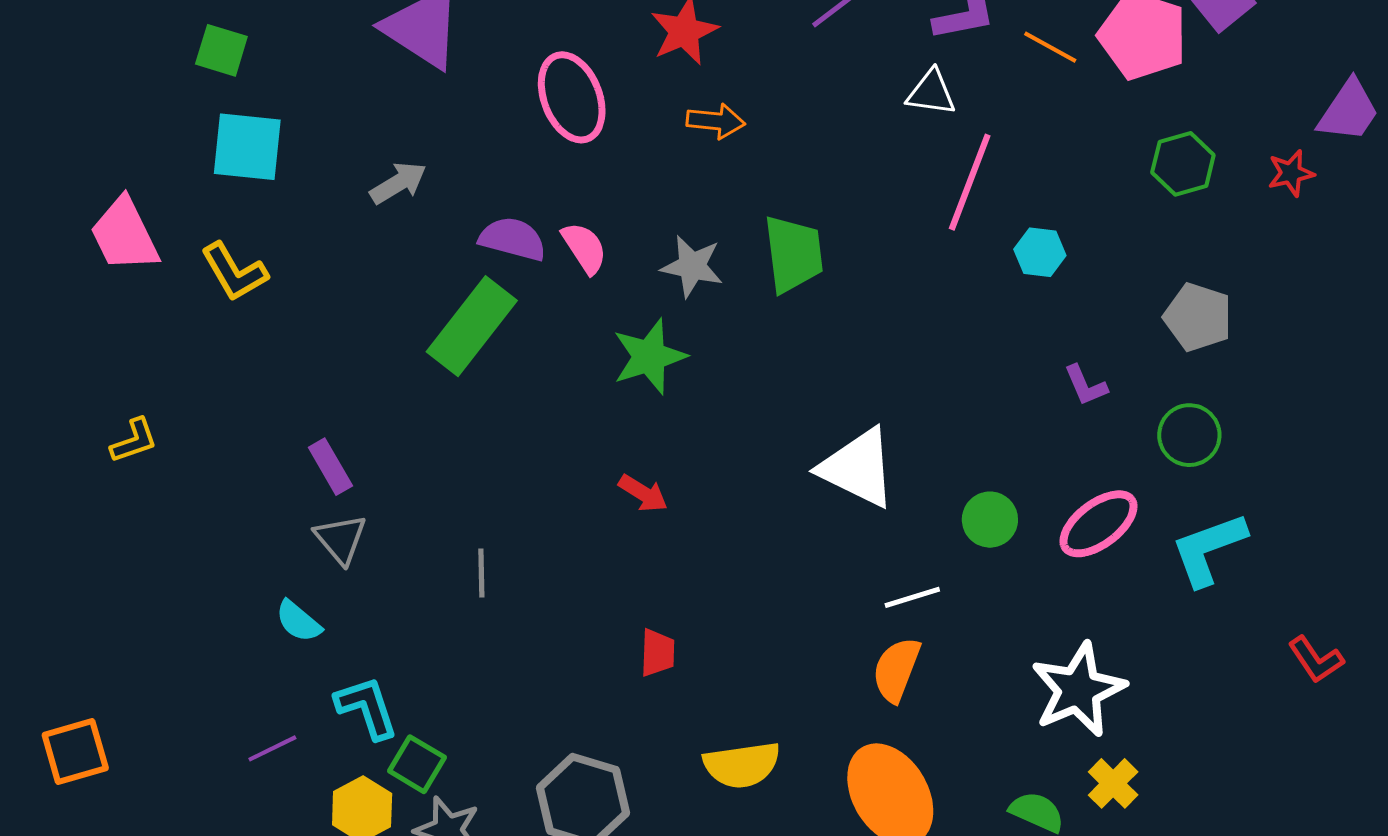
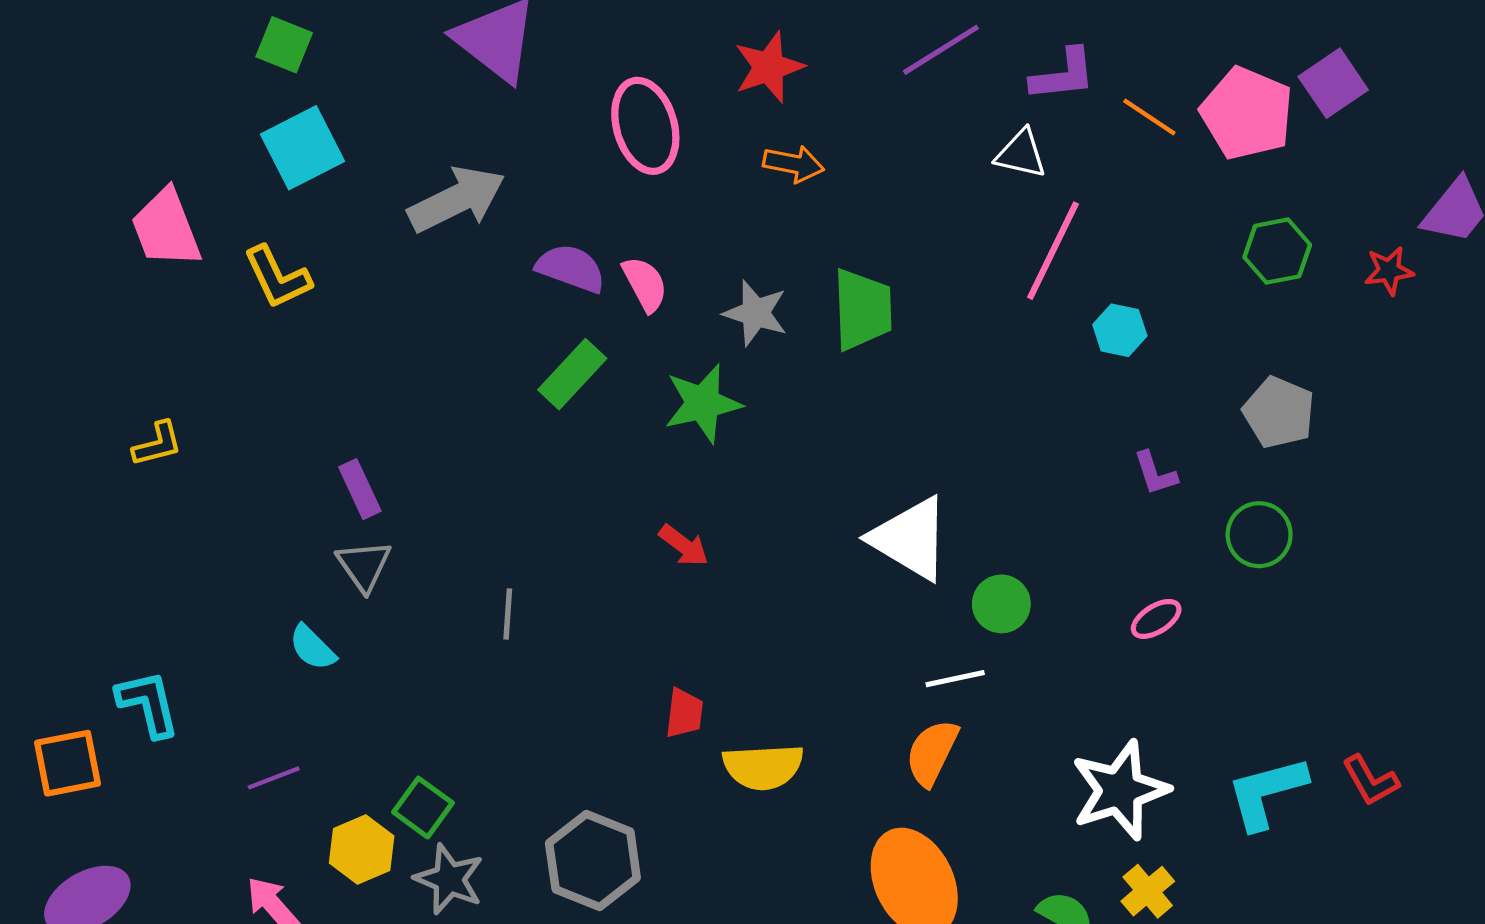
cyan square: (247, 147) -> (302, 148), turned -38
gray arrow: (398, 183) -> (457, 199), size x1.6
green rectangle: (472, 326) -> (572, 374), moved, size x0.7
green circle: (990, 520) -> (1001, 604), moved
pink ellipse: (1098, 524) -> (1156, 619), size x0.6
cyan L-shape: (1209, 549) -> (1267, 792), moved
cyan L-shape: (367, 708) -> (148, 704), moved
yellow semicircle: (742, 765) -> (763, 767), moved

